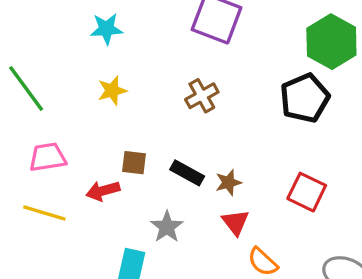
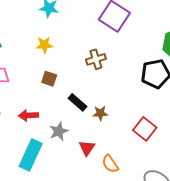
brown square: (134, 163) -> (49, 79), moved
red arrow: (103, 191) -> (28, 115), moved
red triangle: (235, 222) -> (87, 148), moved

